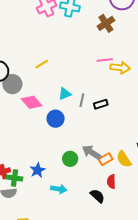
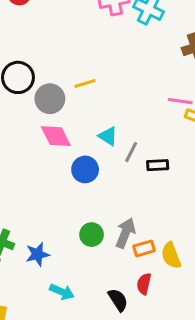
gray circle: (12, 84) -> (50, 99), moved
cyan triangle: (65, 94) -> (108, 136), turned 40
gray arrow: (91, 152) -> (125, 233), turned 66
blue star: (38, 170) -> (38, 254), moved
cyan arrow: (59, 189) -> (62, 292), moved

